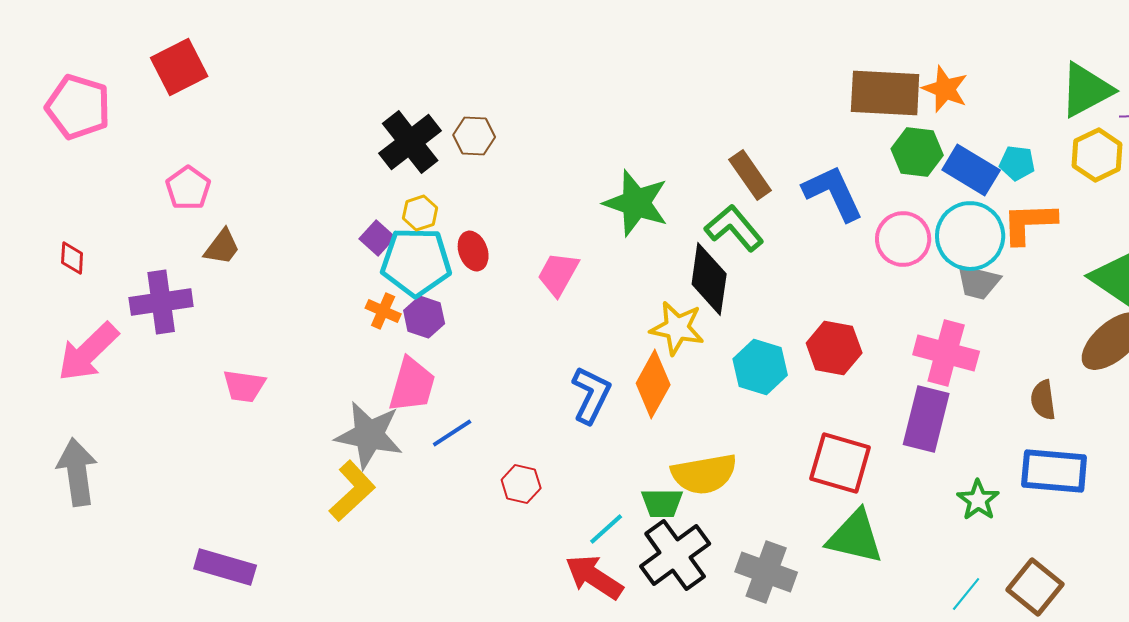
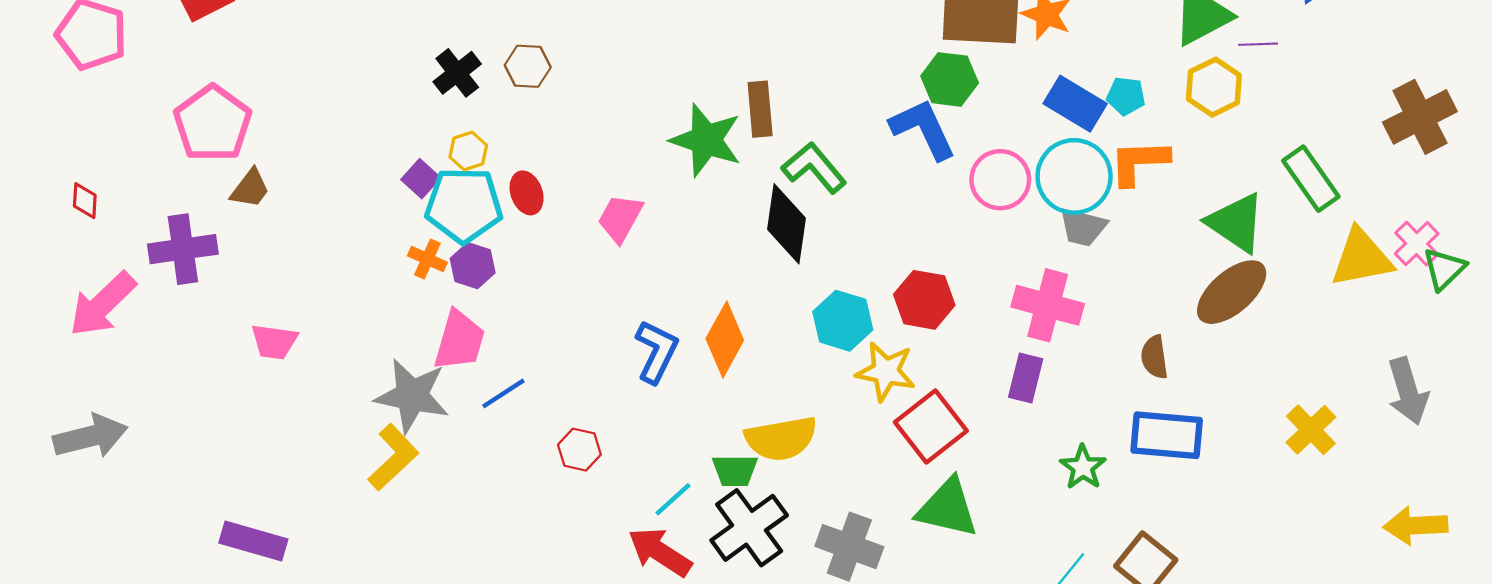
black cross: (410, 142) -> (457, 73), size x0.7
green hexagon: (917, 152) -> (950, 79), moved
brown rectangle: (750, 175) -> (760, 109), moved, turned 30
pink pentagon: (188, 188) -> (213, 124), size x1.6
yellow star: (677, 328) -> (886, 371), moved
purple rectangle: (926, 419) -> (1026, 378), size x0.7
red square: (840, 463) -> (931, 426), turned 36
gray arrow: (77, 472) -> (90, 436), turned 84

